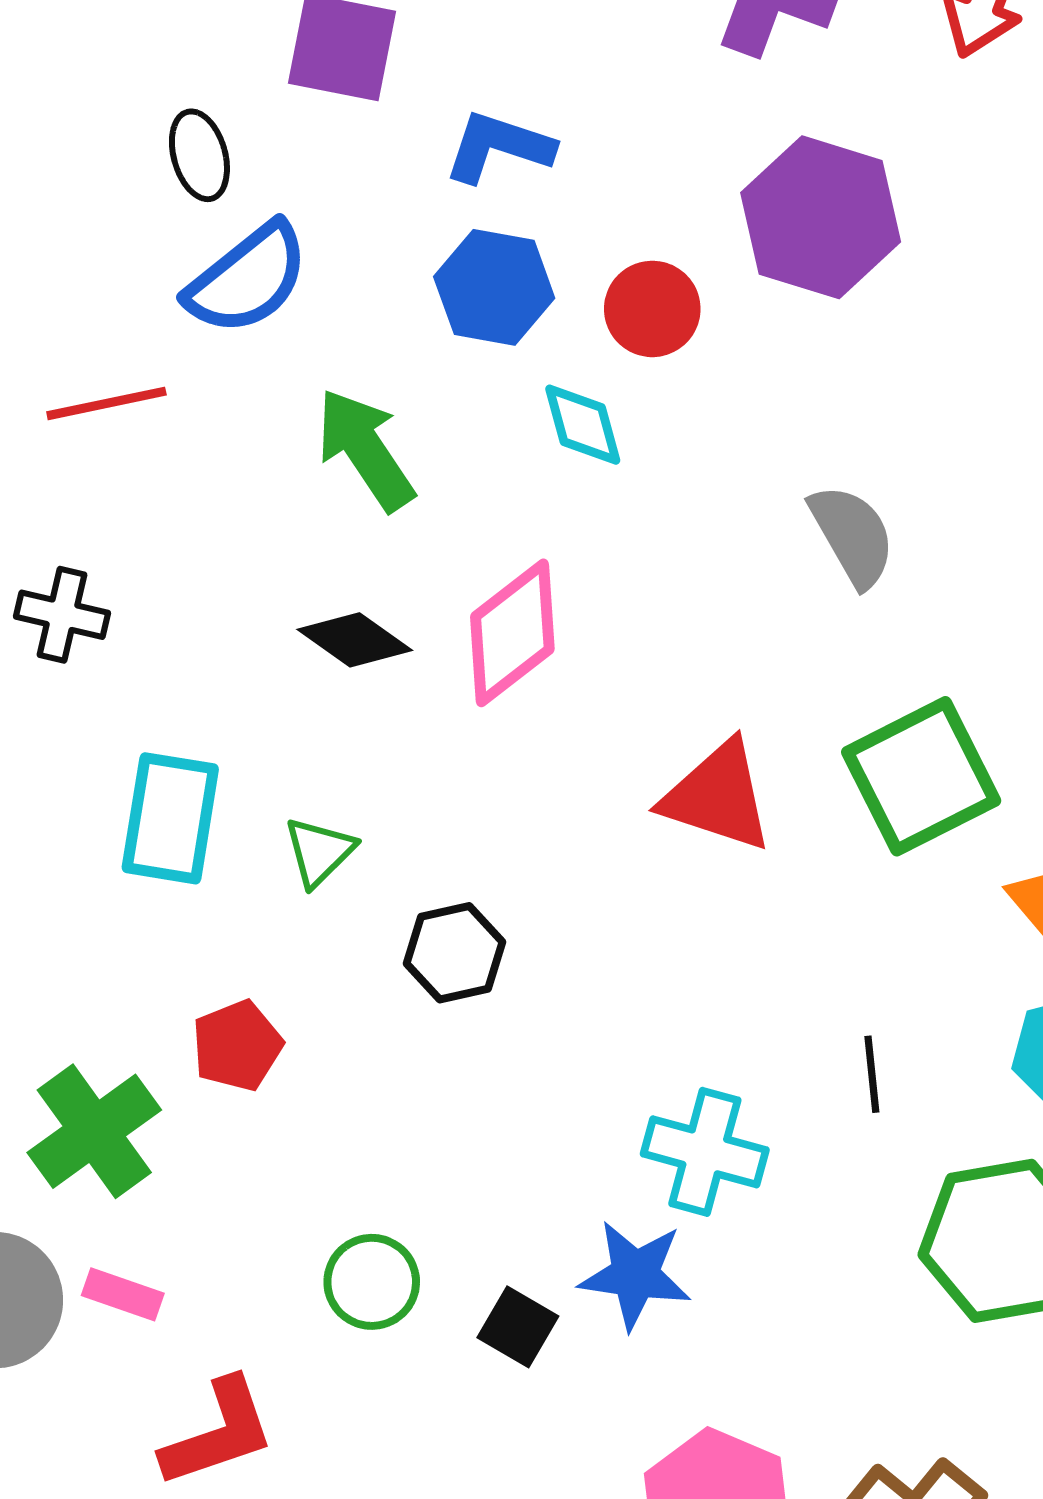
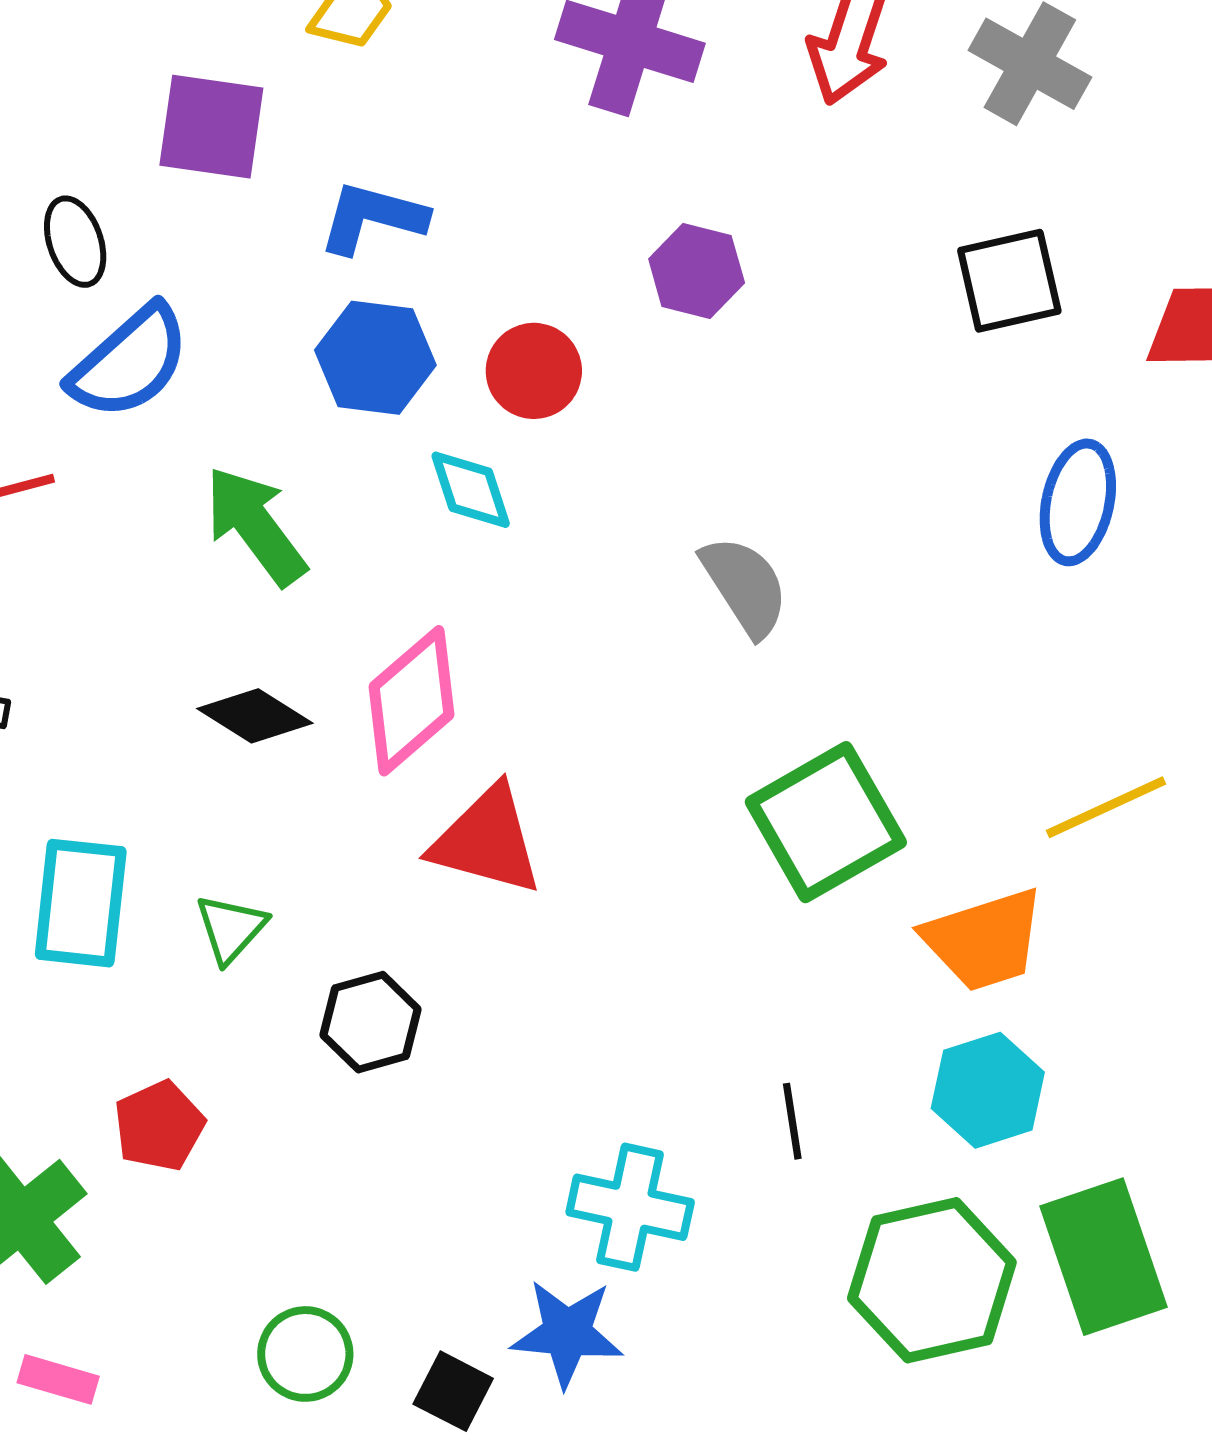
purple hexagon: (821, 217) -> (697, 271), size x0.6
red triangle: (718, 796) -> (487, 841), moved

